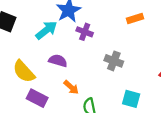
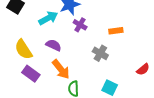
orange rectangle: (135, 19) -> (116, 31), moved
orange arrow: (71, 87) -> (61, 69), size x1.5

